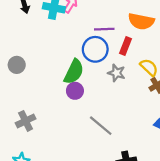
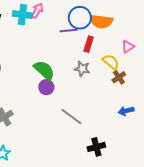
blue circle: (95, 49) -> (80, 18), moved
green semicircle: (74, 72) -> (44, 70), turned -70

